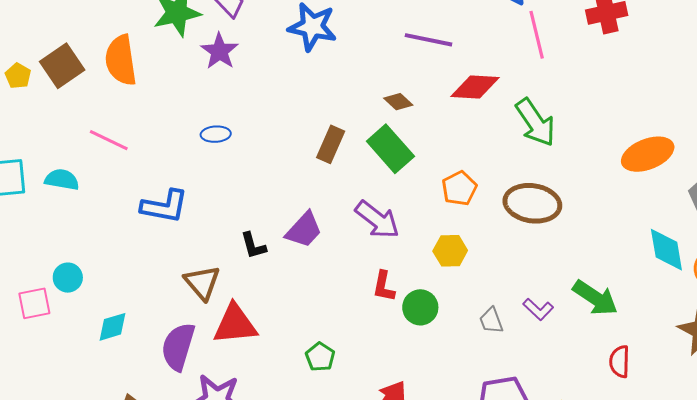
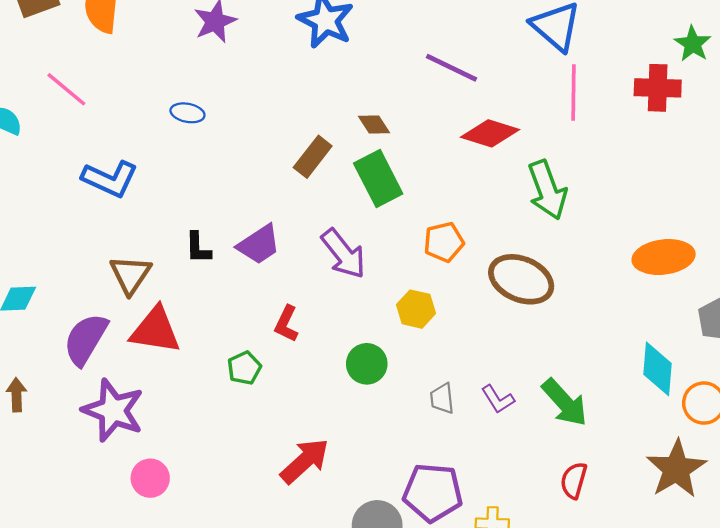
brown diamond: (398, 102) -> (374, 124), moved
red L-shape: (384, 286) -> (286, 324), moved
green pentagon: (320, 357) -> (244, 368), moved

